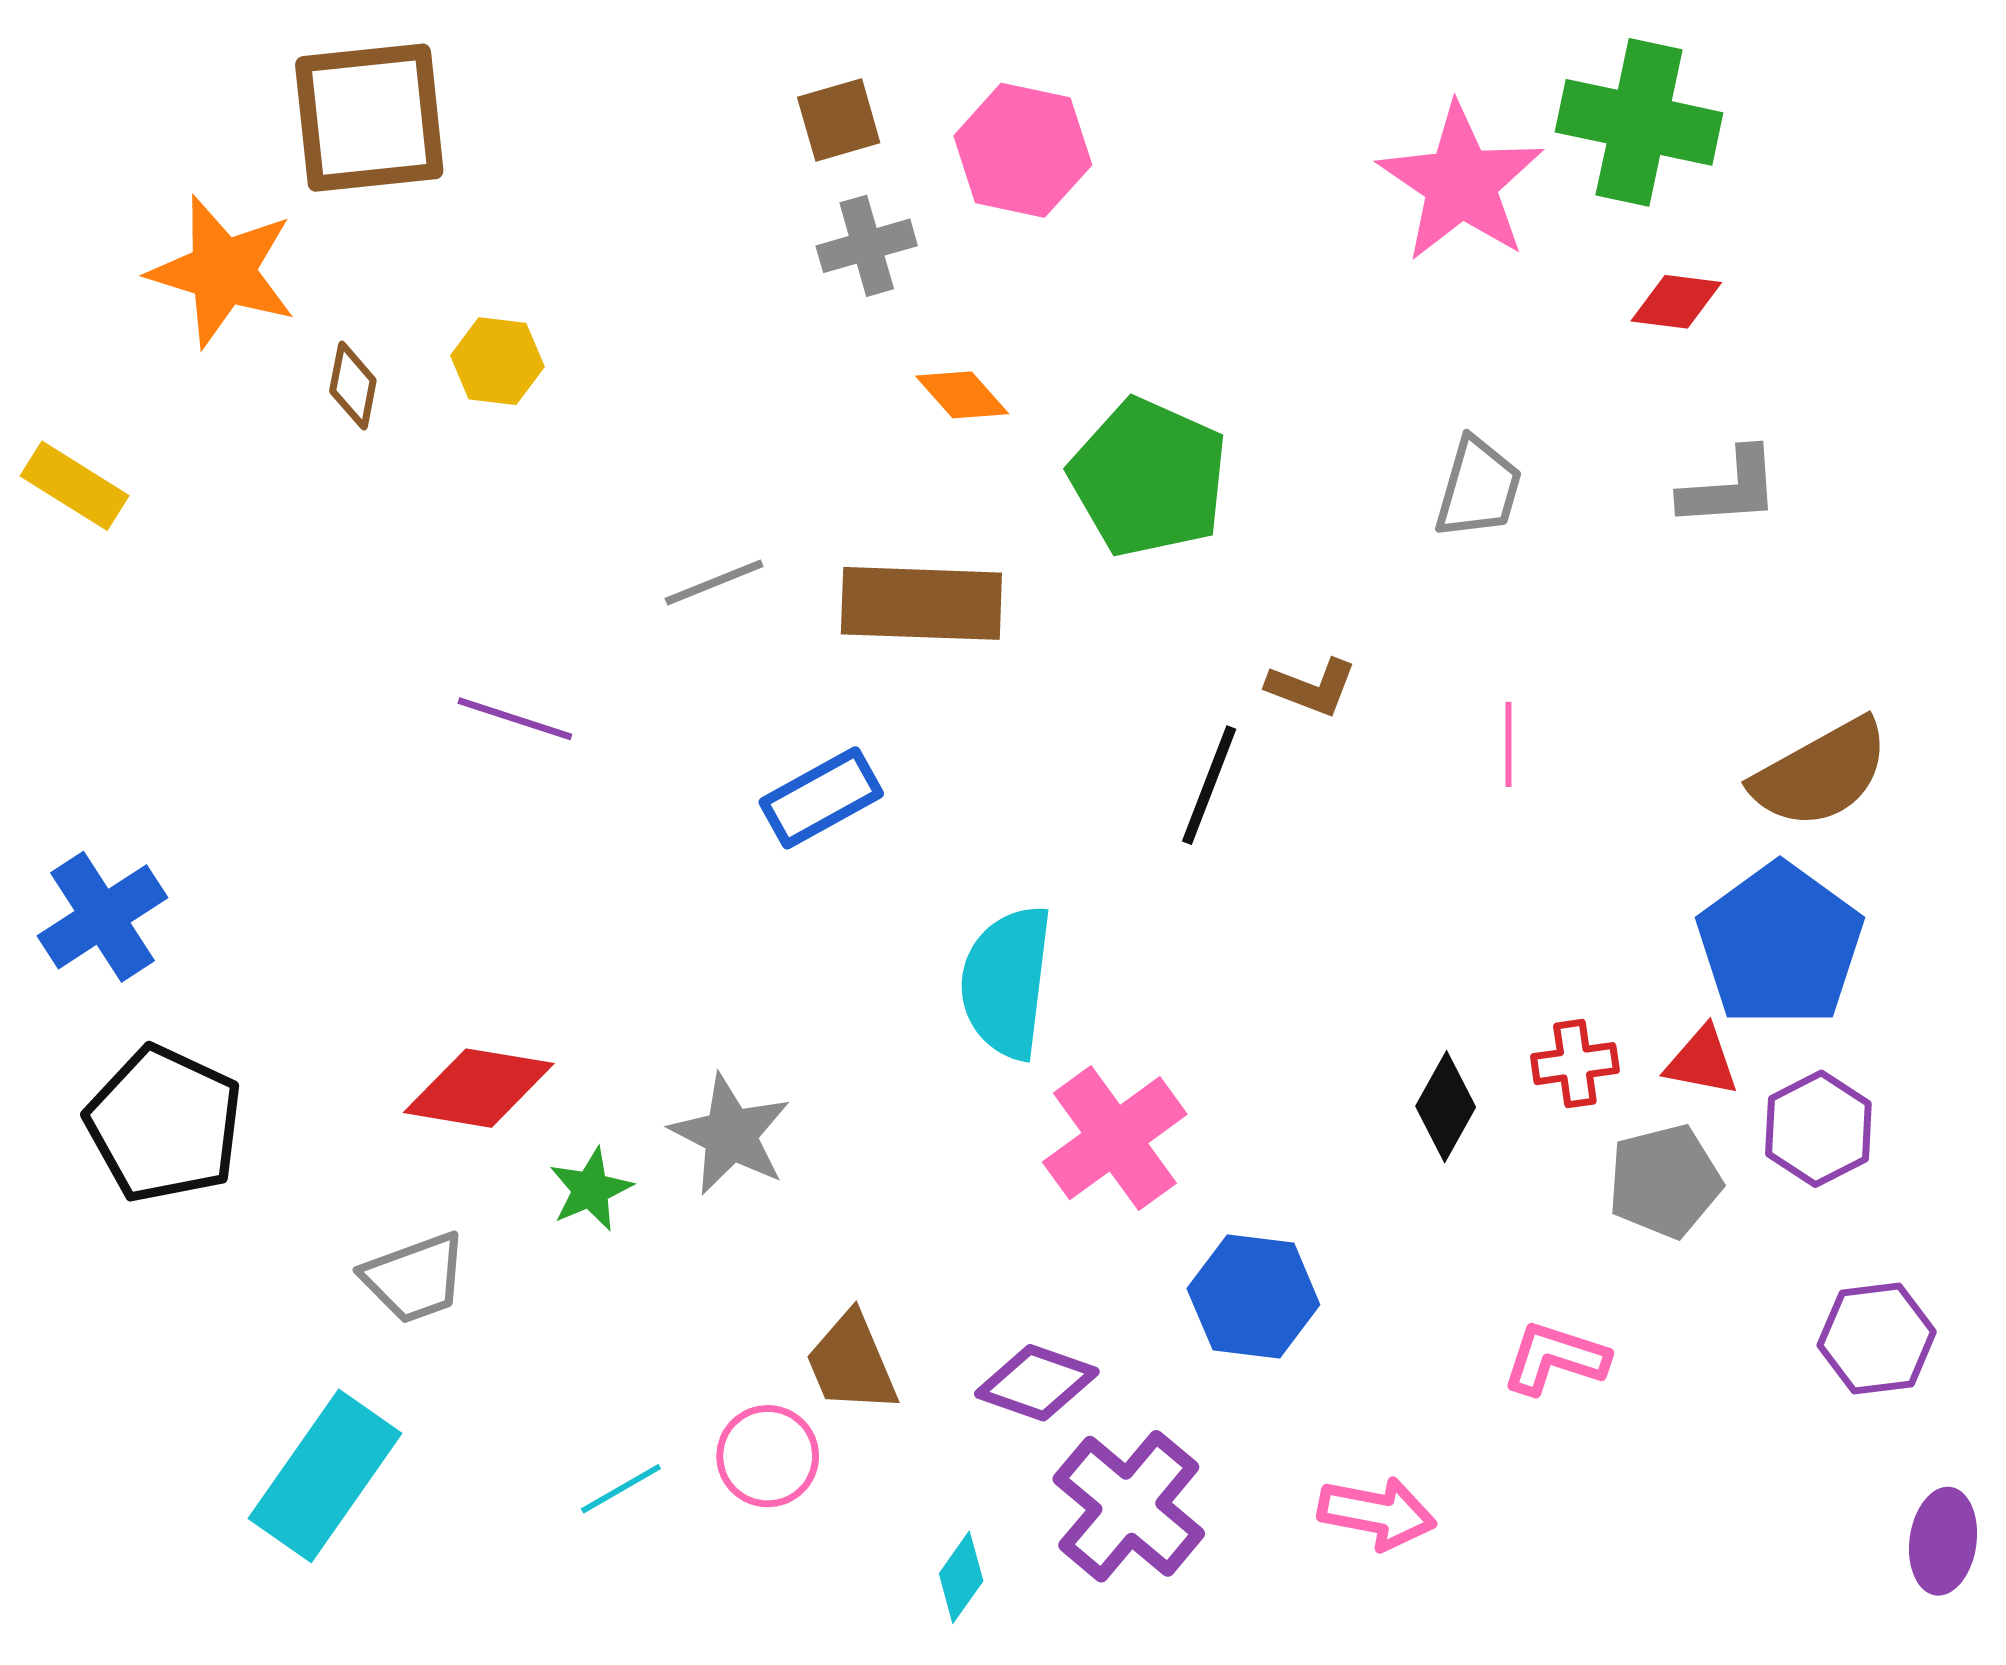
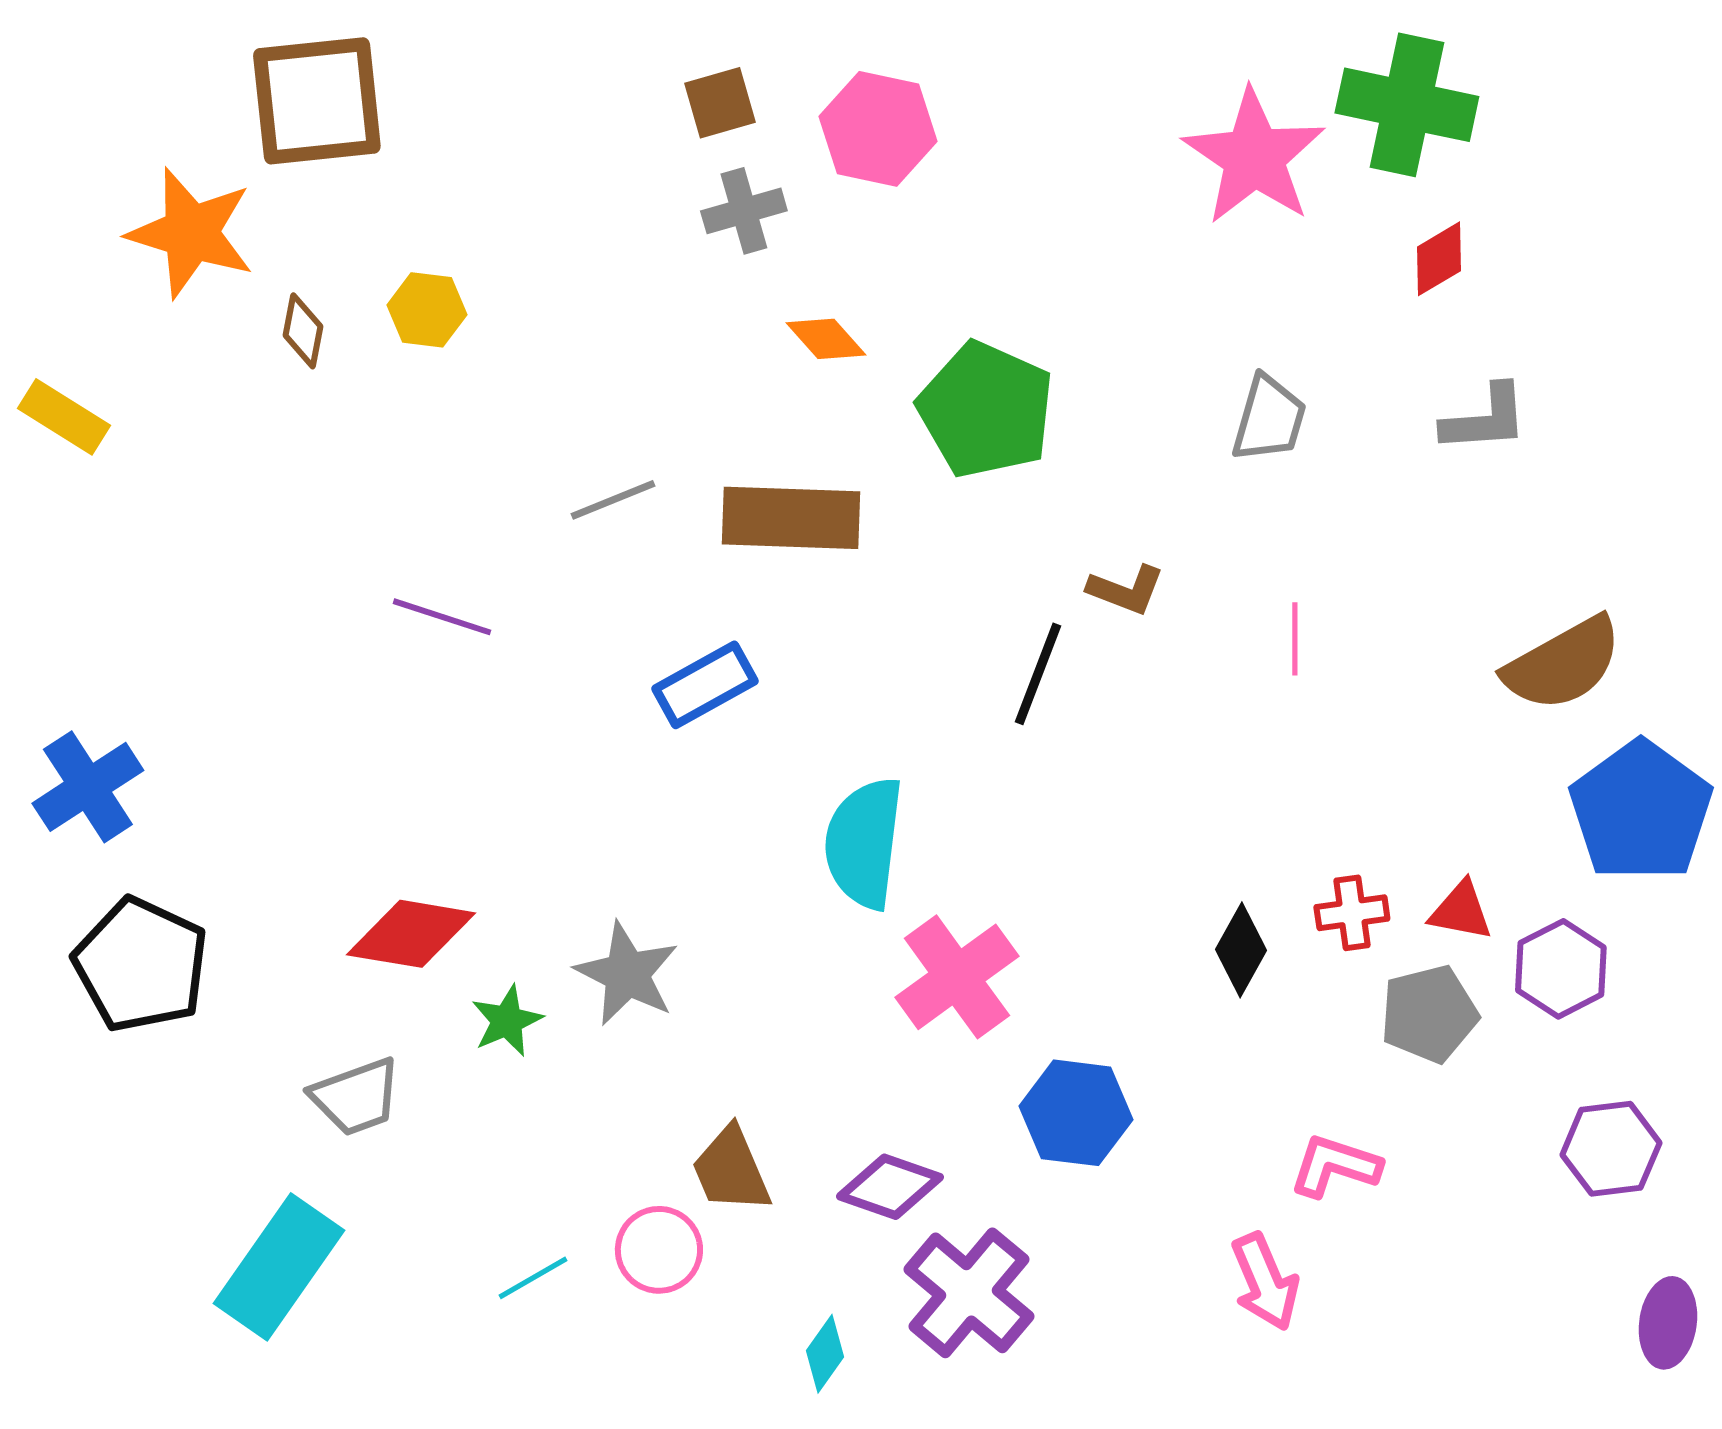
red diamond: (1676, 302) -> (1439, 259), turned -38
blue pentagon: (1780, 945) -> (1641, 811), moved
pink arrow: (1377, 1513) -> (1265, 1282), moved, turned 56

